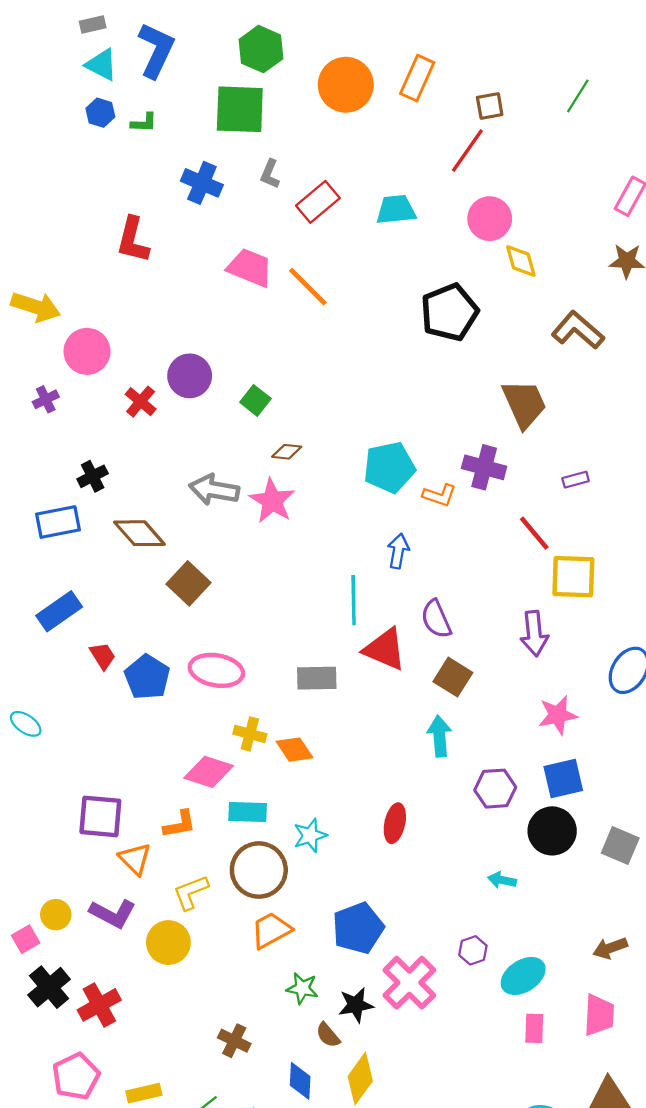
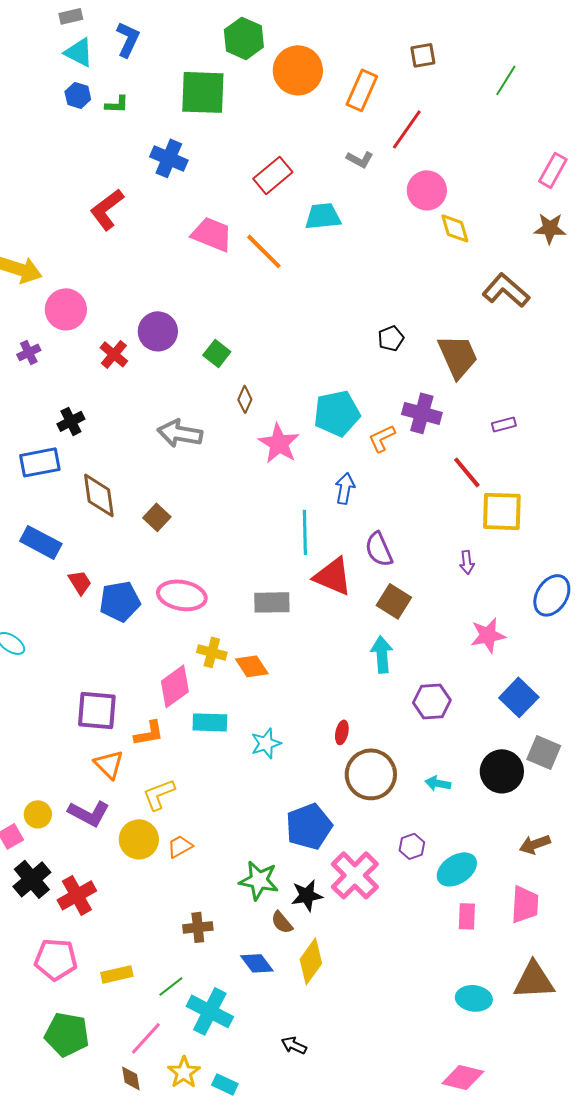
green hexagon: (261, 49) -> (244, 38), moved
blue L-shape: (156, 50) -> (128, 39), size x0.7
orange rectangle: (417, 78) -> (362, 90), moved
brown square: (490, 106) -> (423, 55), moved
gray L-shape: (270, 174) -> (360, 159), moved, turned -84
cyan trapezoid: (396, 210) -> (323, 216), moved
red L-shape: (133, 240) -> (107, 209), turned 39
black pentagon: (450, 312) -> (391, 338), moved, size x0.5
brown diamond: (287, 452) -> (245, 399), turned -72
orange L-shape: (439, 495) -> (382, 438), turned 136
pink star: (272, 501) -> (279, 443), moved
brown diamond: (139, 533) -> (99, 495), moved, turned 33
brown square: (189, 583) -> (157, 517), size x0.7
blue rectangle: (59, 611) -> (41, 542), turned 63
purple arrow: (534, 634) -> (467, 562), size x0.6
blue pentagon: (147, 677) -> (120, 601), turned 30
pink diamond: (209, 772) -> (175, 686), turned -54
blue square: (563, 779) -> (519, 697), moved, turned -33
purple square: (100, 816) -> (97, 710), moved
red ellipse: (395, 823) -> (342, 732), size x0.7
black circle: (552, 831) -> (502, 771), moved
brown circle: (259, 870) -> (371, 774), moved
orange trapezoid: (271, 930) -> (180, 846), moved, size x0.7
green star: (302, 988) -> (259, 880), size x1.4
brown cross: (234, 1041) -> (198, 927), turned -32
pink pentagon: (76, 1076) -> (56, 959), turned 30
blue diamond: (300, 1081) -> (257, 963), turned -40

